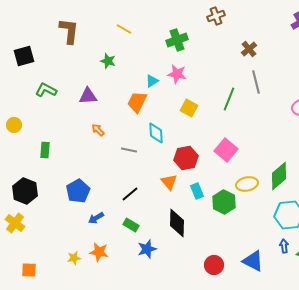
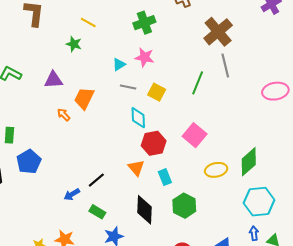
yellow line: (124, 29) -> (88, 23), moved
brown cross: (249, 49) -> (218, 32), size x1.8
orange trapezoid: (137, 102) -> (84, 98), moved
cyan diamond: (156, 133) -> (138, 118), moved
gray line: (129, 150) -> (128, 87), moved
blue pentagon: (78, 191) -> (29, 162), moved
green hexagon: (224, 202) -> (184, 206), moved
blue arrow: (96, 218) -> (72, 194), moved

